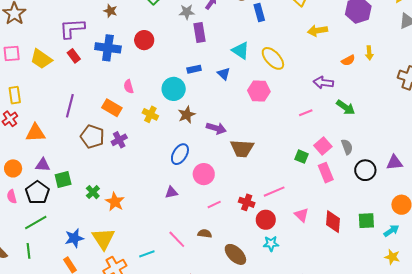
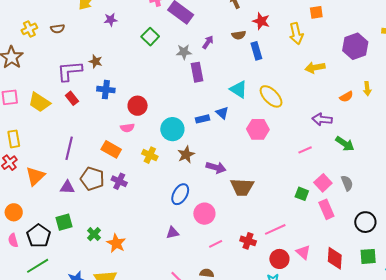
brown star: (110, 11) -> (96, 61), moved
red circle: (144, 40) -> (138, 106), moved
blue cross: (108, 48) -> (106, 90), size x0.7
blue rectangle: (194, 69) -> (203, 119), moved
pink semicircle: (129, 87) -> (127, 128), turned -80
orange triangle: (35, 133) -> (35, 176), turned -40
purple cross: (119, 140) -> (119, 181), turned -35
purple triangle: (43, 165) -> (67, 187), moved
black circle: (365, 170) -> (365, 222), moved
red circle: (266, 220) -> (279, 259), moved

